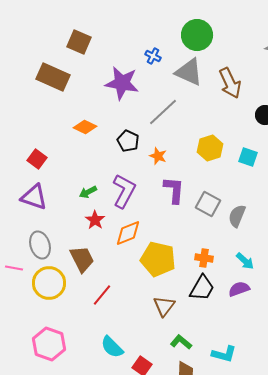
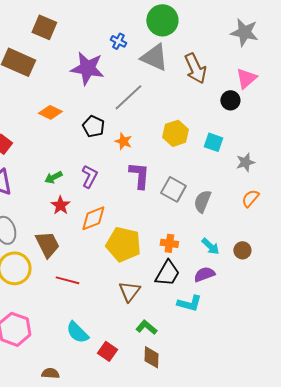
purple L-shape: (124, 191) -> (89, 176), size x0.7
red line: (102, 295) -> (67, 280), turned 65
cyan L-shape: (224, 354) -> (189, 303), moved

